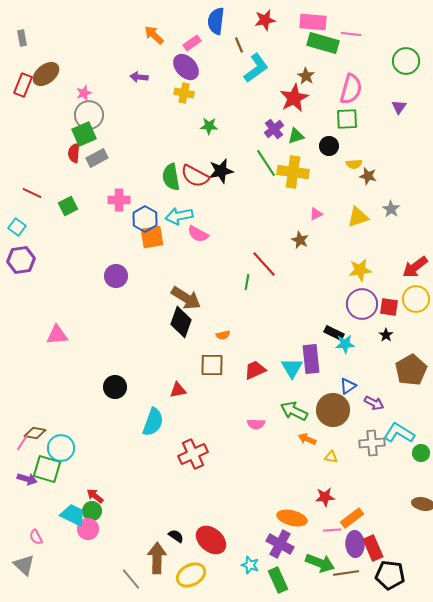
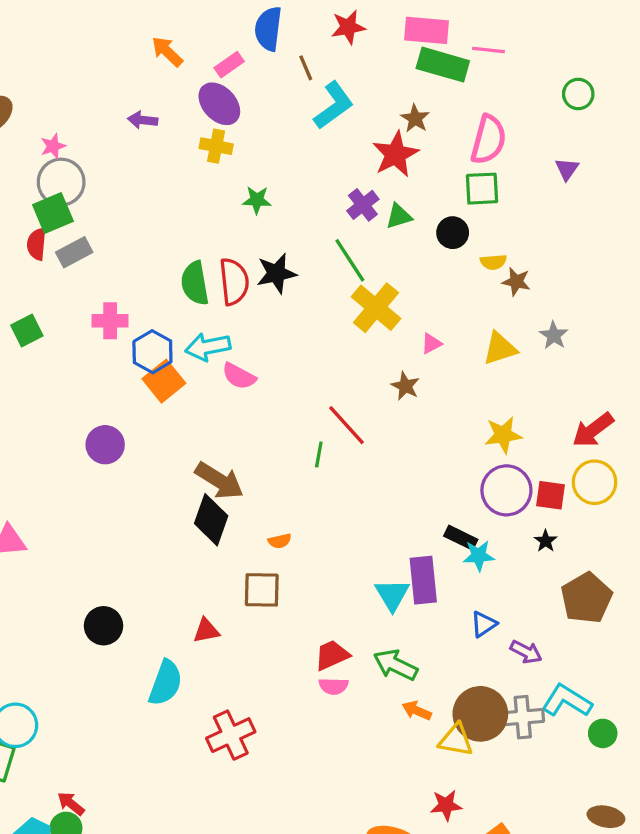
green circle: (406, 61) -> (578, 94), size x0.7
yellow cross: (293, 172) -> (376, 308), moved, turned 32
red semicircle: (195, 176) -> (234, 282), turned -124
orange square: (152, 237) -> (164, 381), turned -30
red trapezoid: (255, 370) -> (332, 655), moved
brown circle: (333, 410) -> (480, 714), moved
yellow triangle: (331, 457) -> (456, 740), size x1.6

